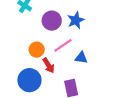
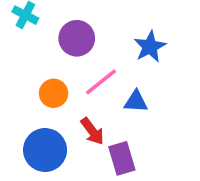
blue star: (76, 20) -> (150, 47), moved
red arrow: (49, 65) -> (92, 131), moved

